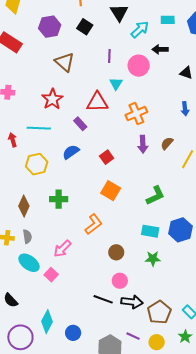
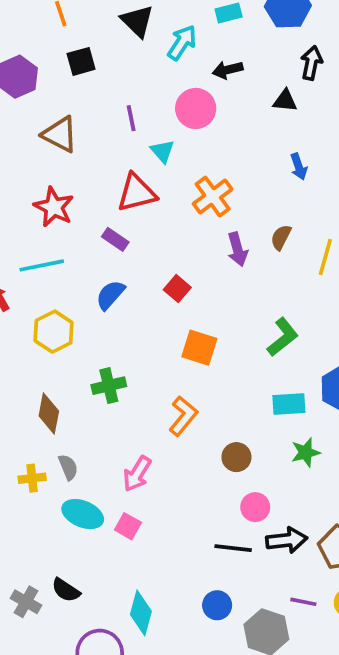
black square: (85, 27) -> (81, 61), turned -35
purple line: (109, 56) -> (131, 118), moved
blue circle: (73, 333) -> (217, 605), moved

